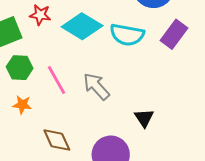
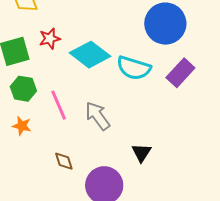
red star: (40, 15) -> (50, 39), turned -30
brown diamond: (57, 140) -> (64, 161), moved, size x0.7

